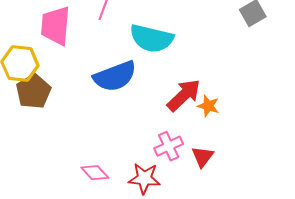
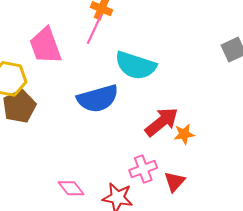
pink trapezoid: (56, 26) -> (45, 46), turned -30
orange star: (208, 106) -> (184, 134), turned -30

